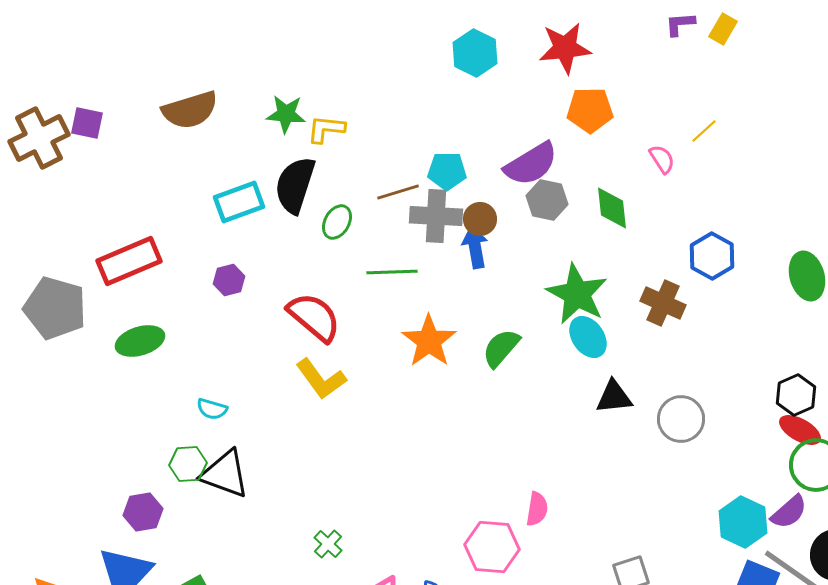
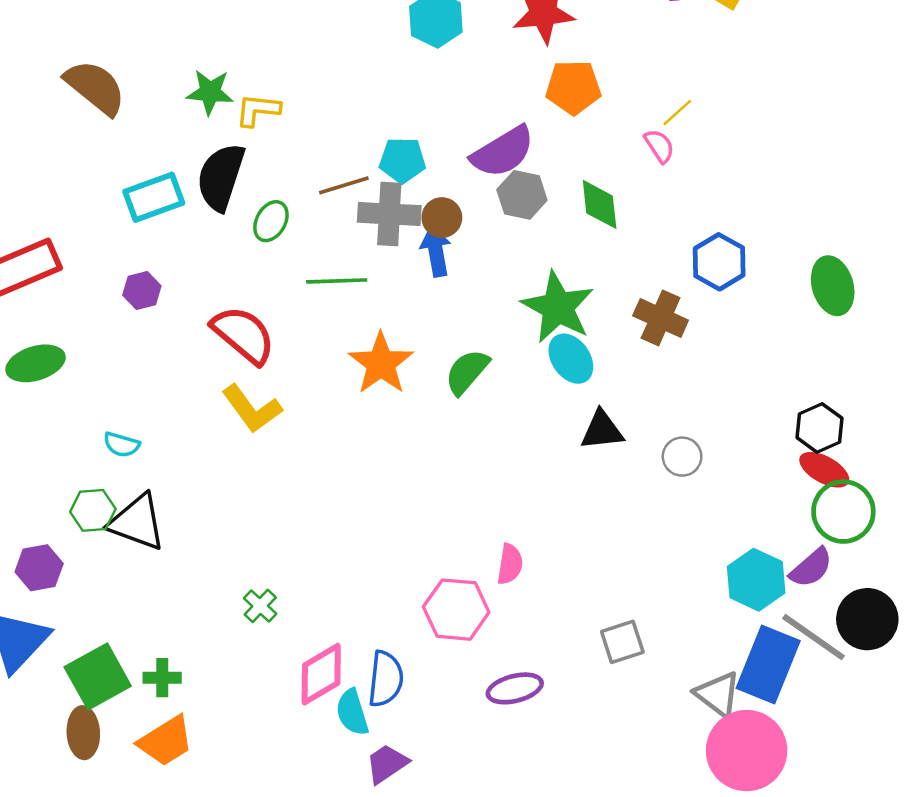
brown semicircle: (190, 110) -> (95, 87), turned -124
yellow line: (704, 131) -> (677, 112), moved
gray circle: (681, 419) -> (682, 457), size x0.7

